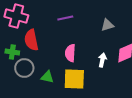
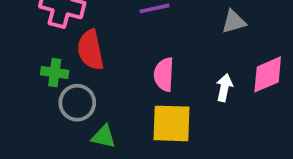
green triangle: (47, 77) -> (104, 137), moved

